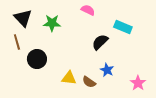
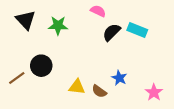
brown line: (17, 42) -> (17, 78), moved, turned 70
black semicircle: (100, 42) -> (112, 32), moved

